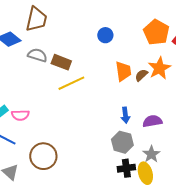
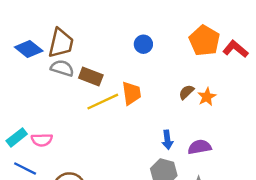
brown trapezoid: (36, 19) -> (61, 43), moved
orange star: (159, 68) -> (207, 97), moved, size x0.7
orange trapezoid: (123, 71) -> (131, 93), moved

